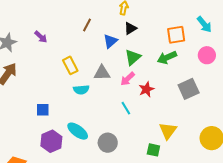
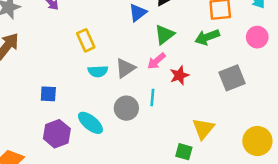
gray triangle: (102, 73) -> (125, 68), moved, turned -36
cyan line: (126, 108) -> (152, 97), turned 32
gray circle: (108, 143) -> (126, 108), moved

